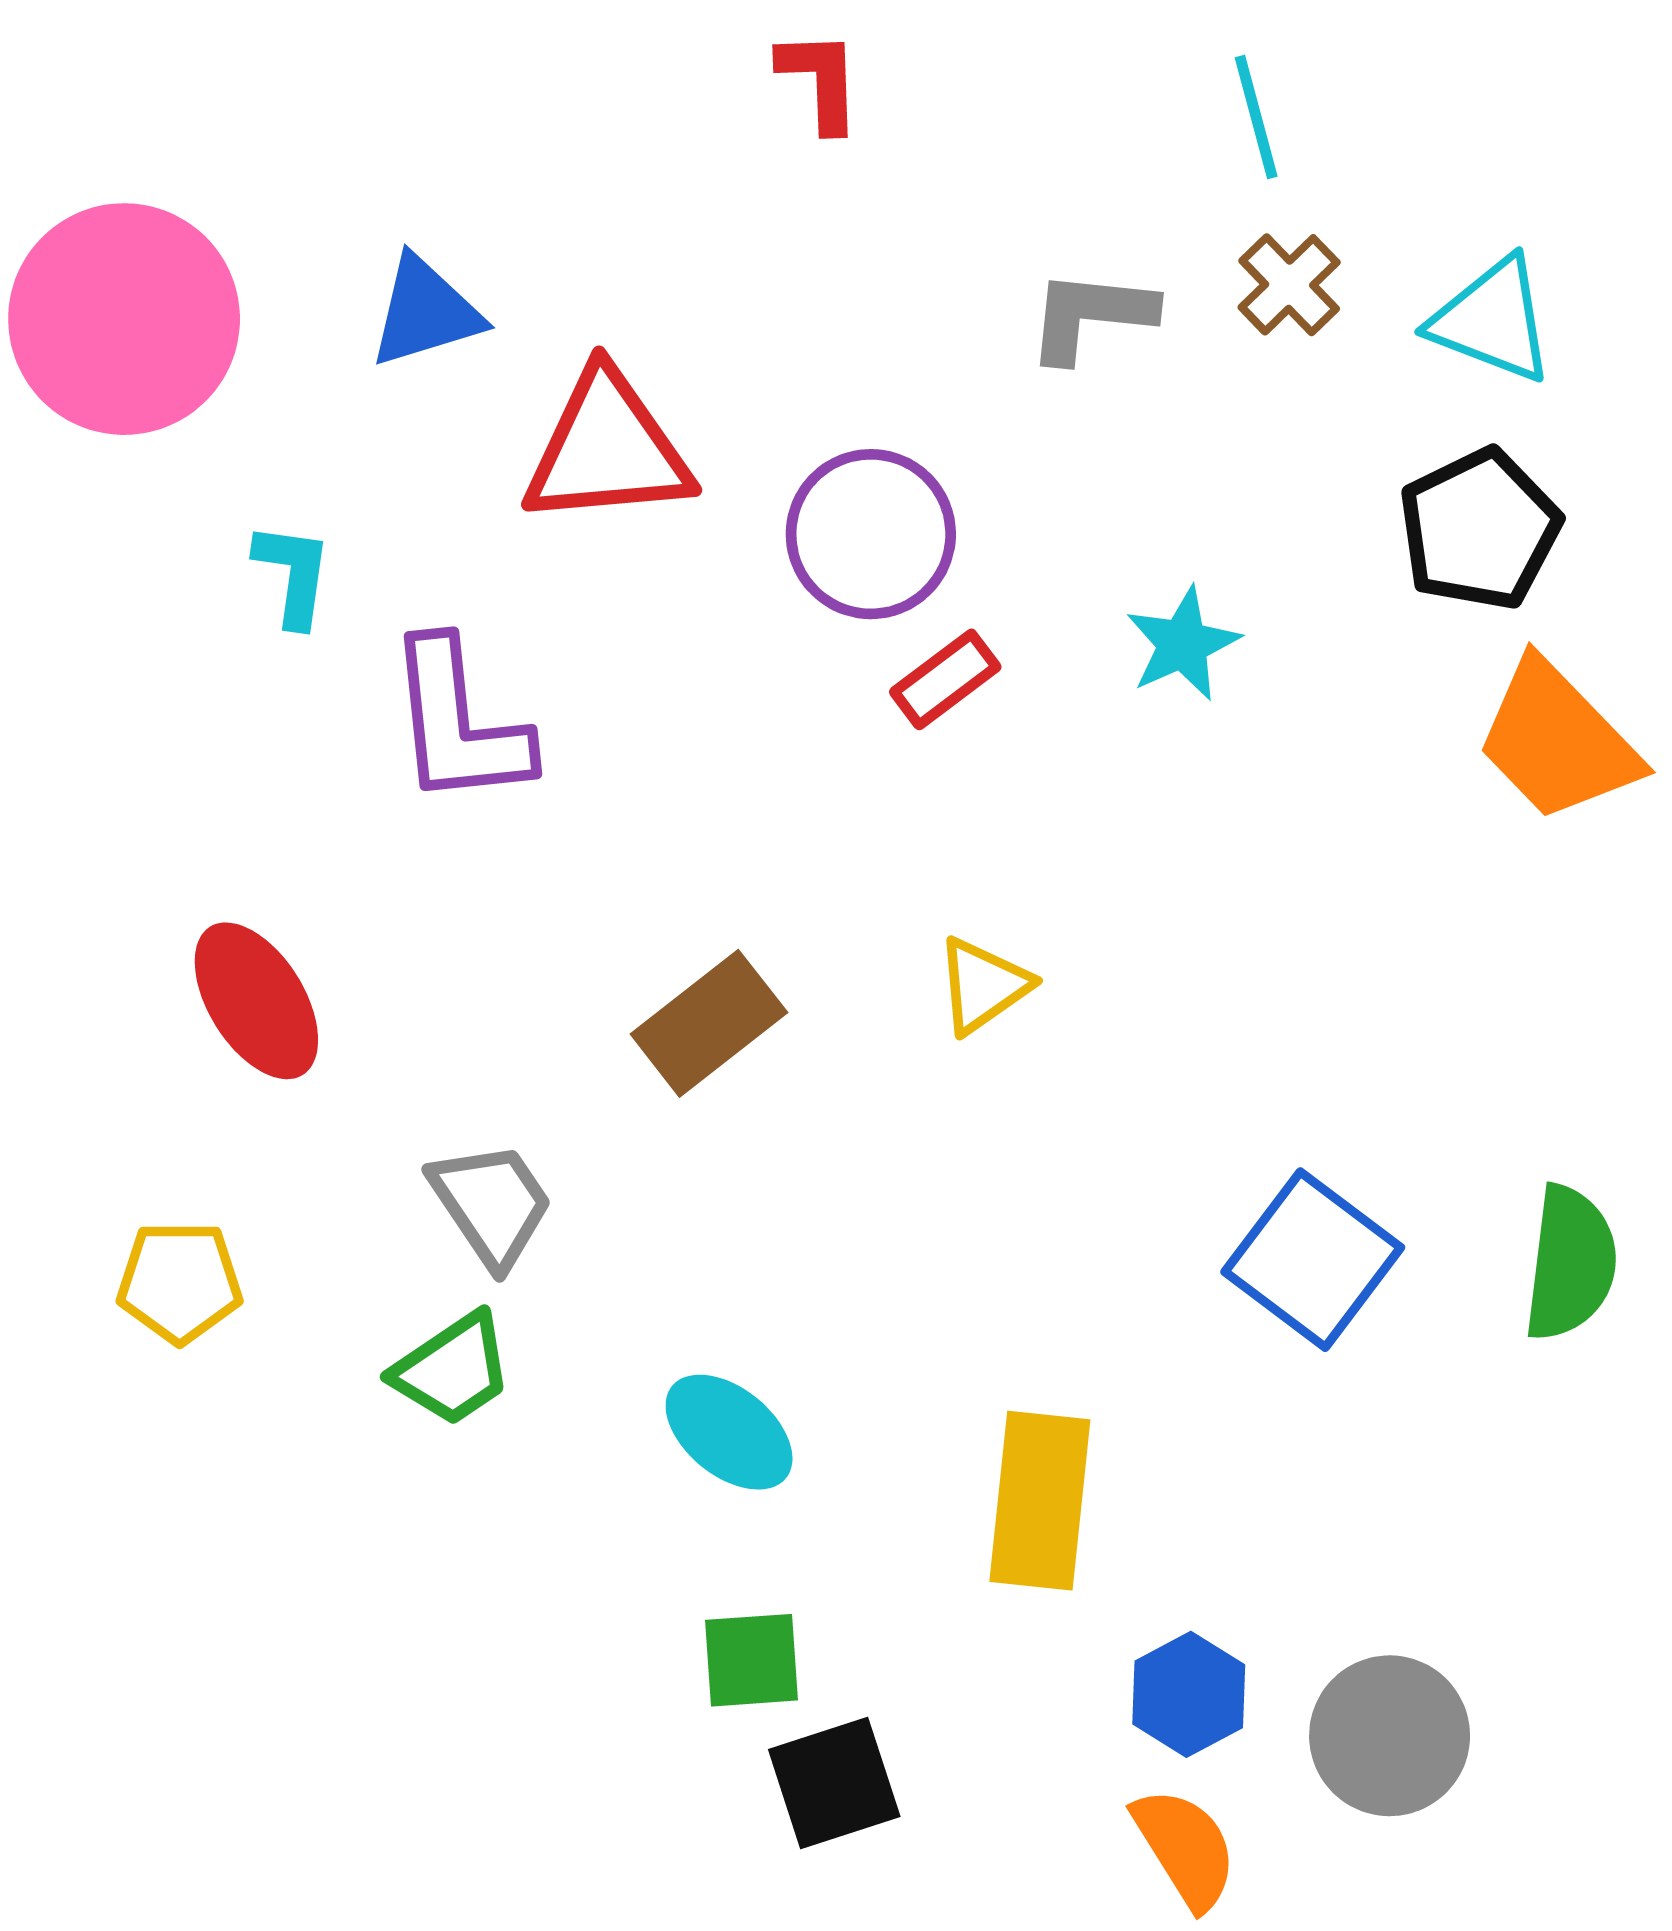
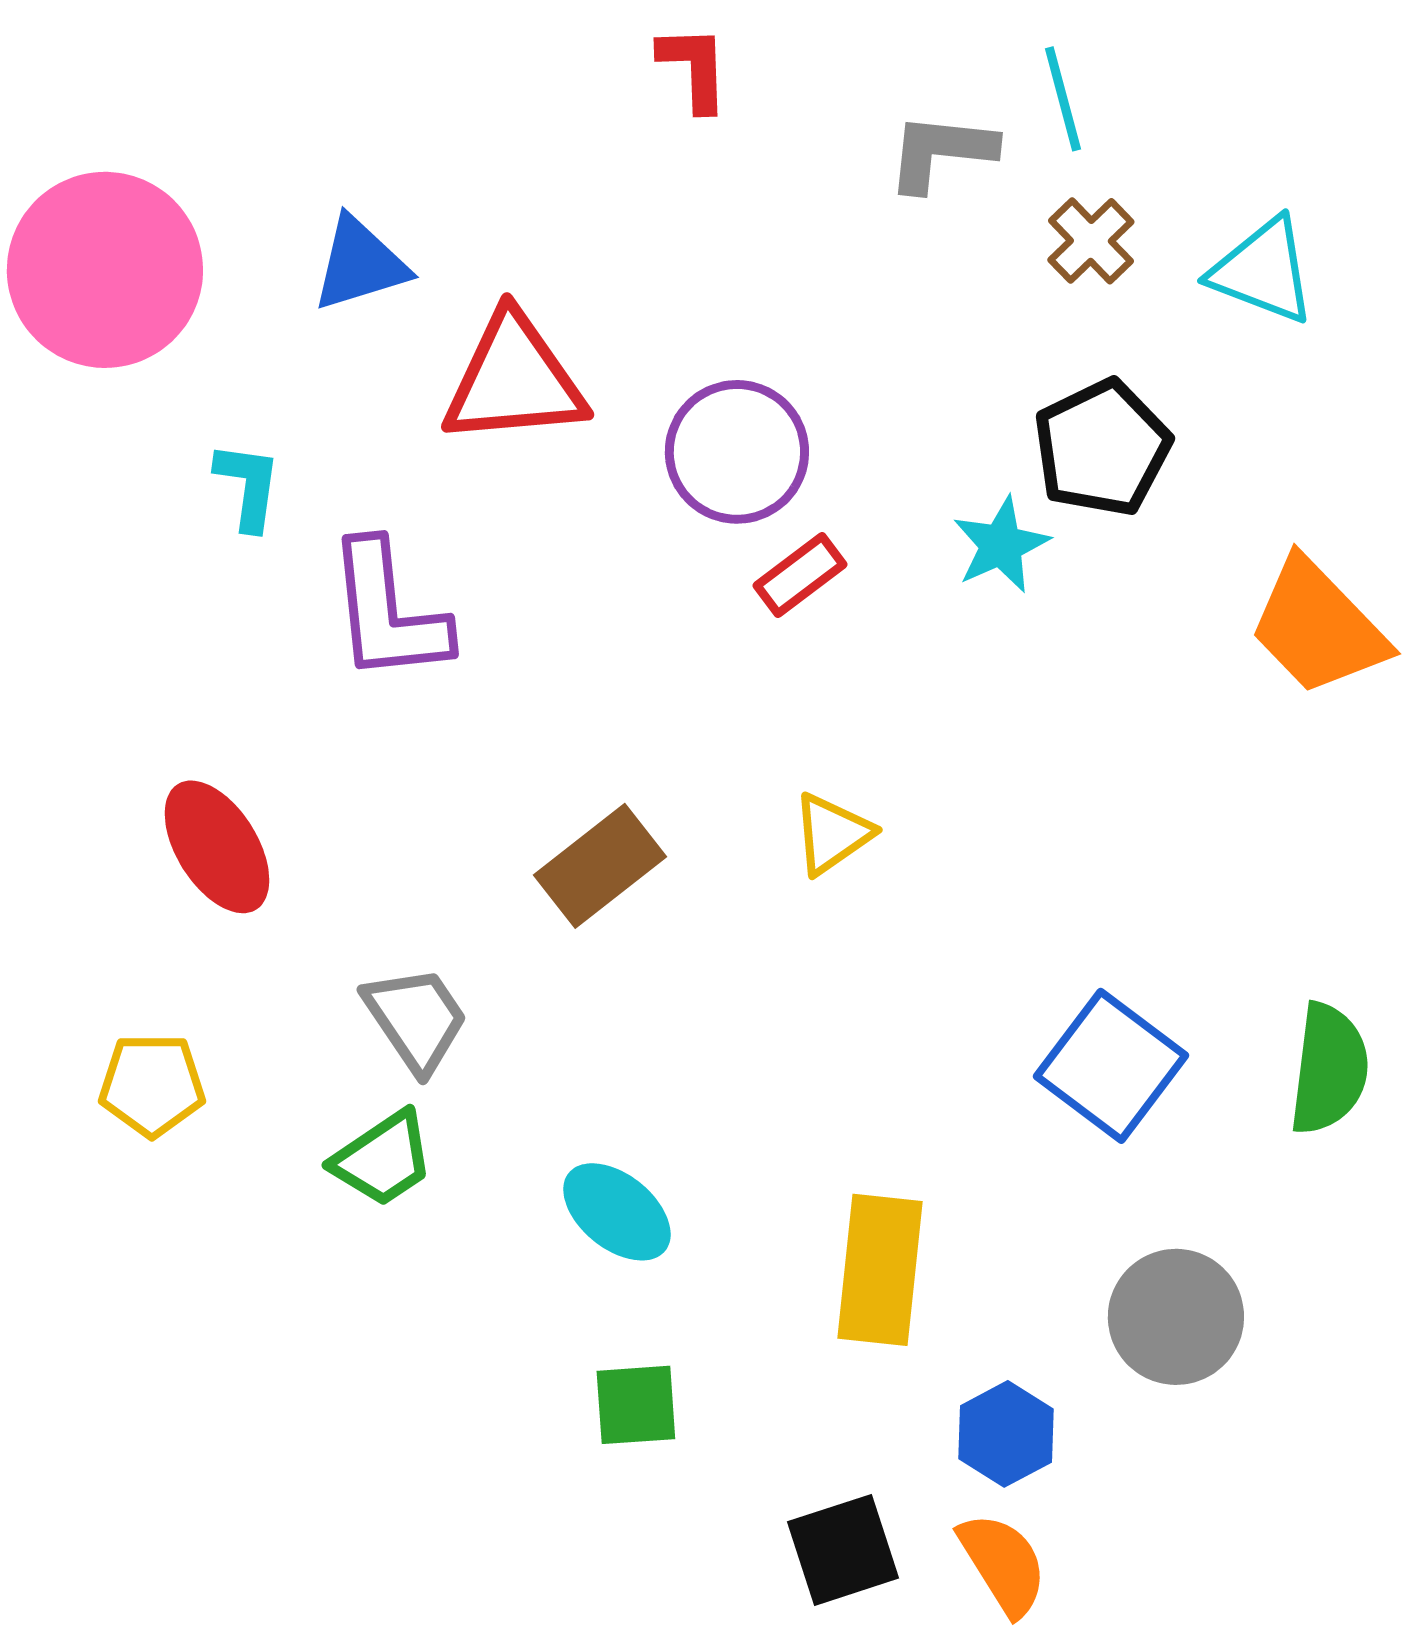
gray L-shape: (1091, 315) -> (941, 152), moved
black pentagon: (1479, 529) -> (1102, 448), moved
gray circle: (1390, 1736) -> (1176, 1317), moved
black square: (834, 1783) -> (843, 1550), moved

